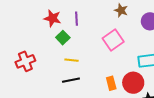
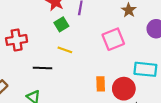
black line: (71, 80) -> (42, 68), moved

